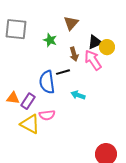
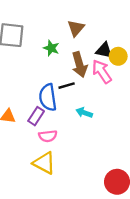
black triangle: (95, 42) -> (104, 50), turned 35
brown arrow: (74, 54) -> (79, 65), size x1.5
purple rectangle: (28, 101) -> (36, 116), moved
yellow triangle: (30, 124) -> (44, 163), moved

